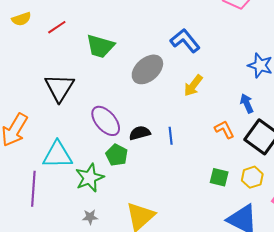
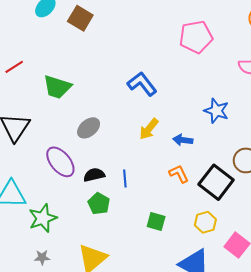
gray ellipse: (147, 69) -> (89, 128), moved, size x0.7
blue arrow: (247, 103) -> (183, 140), moved, turned -60
green pentagon: (117, 155) -> (99, 204), moved
green square: (219, 177) -> (156, 221), moved

